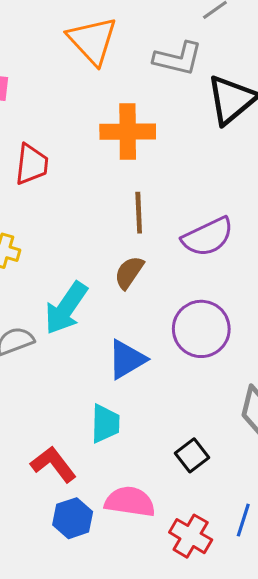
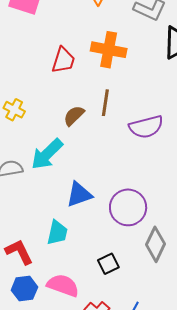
red trapezoid: (32, 164) -> (63, 60), moved
brown semicircle: (129, 272) -> (74, 116), moved
purple circle: (201, 329) -> (128, 207), moved

